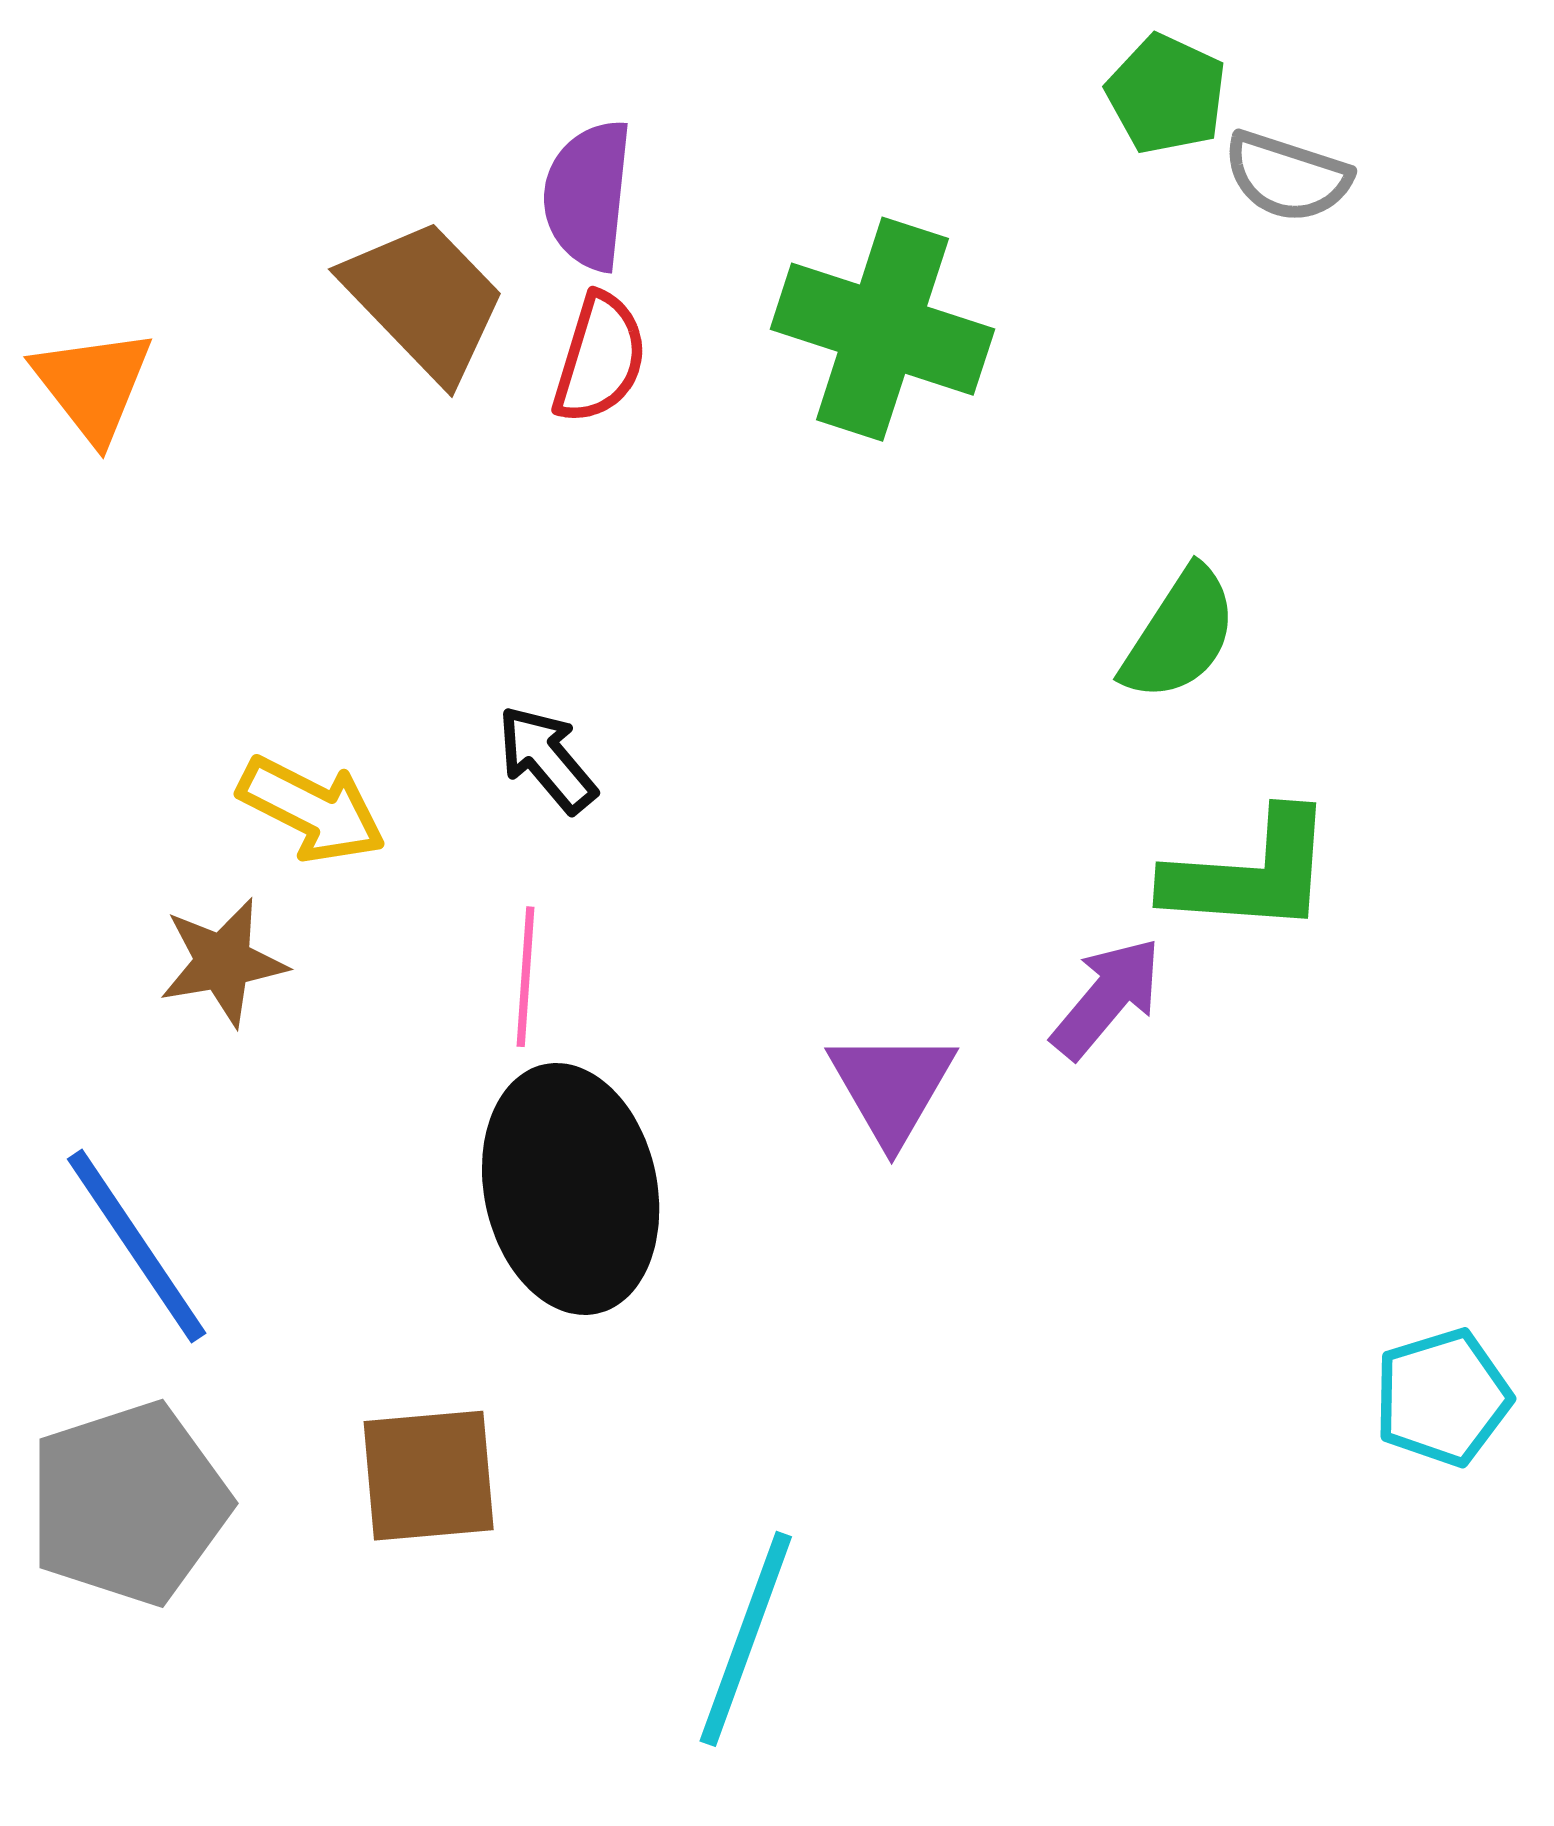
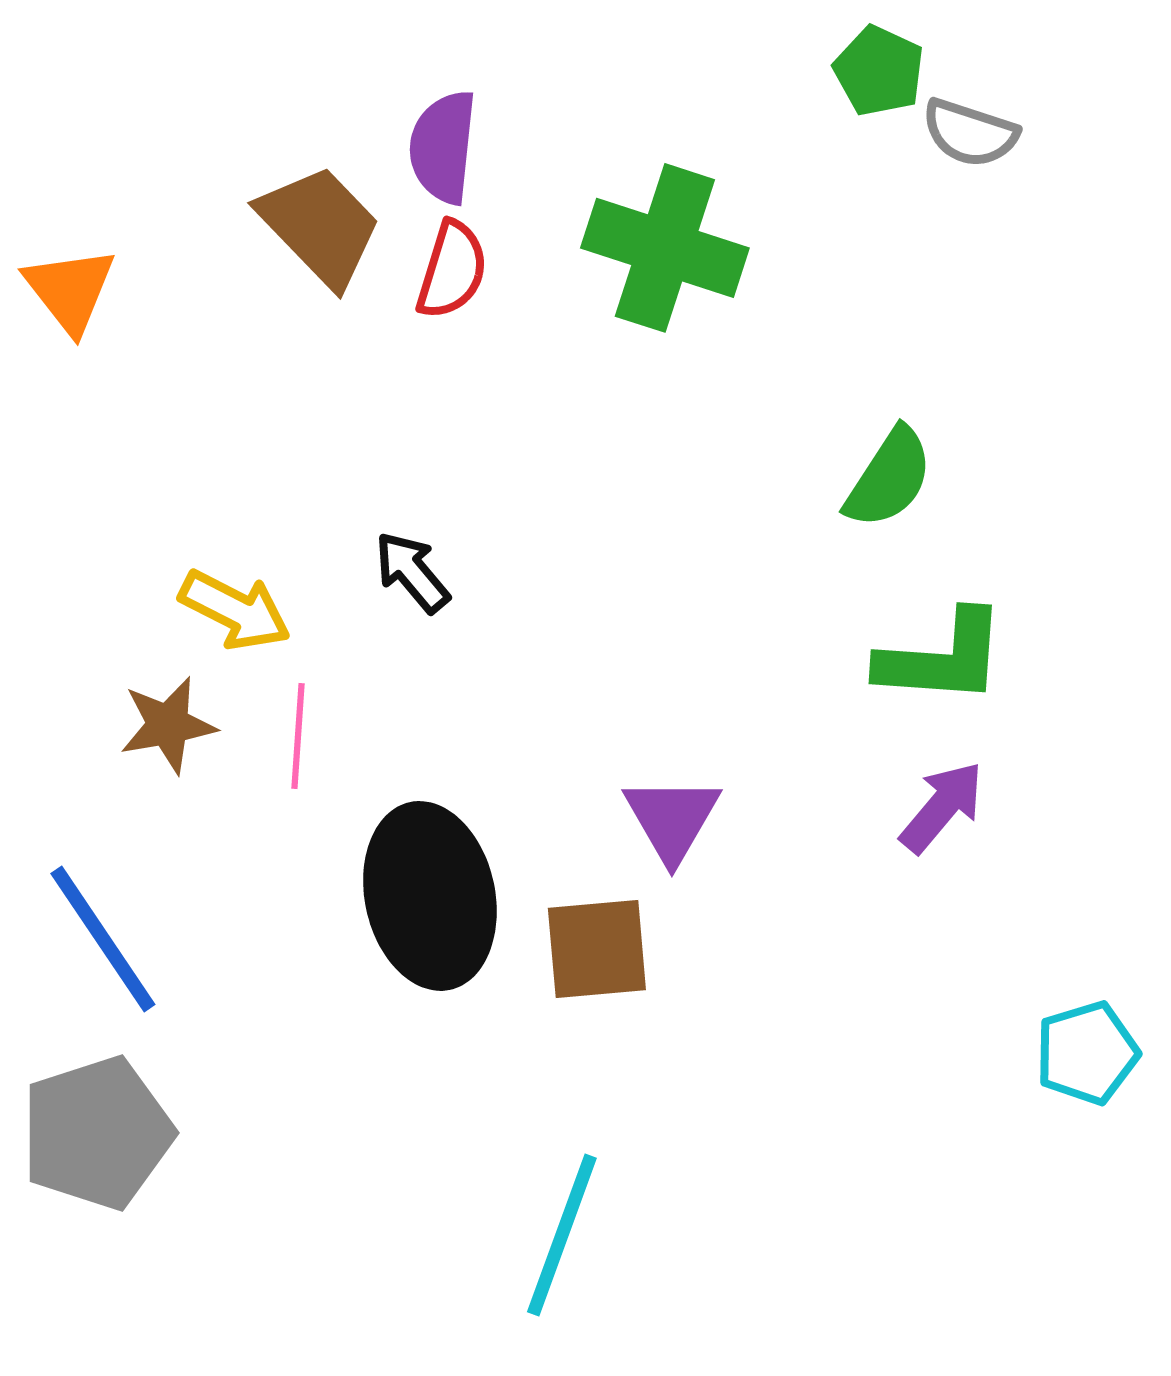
pink line: (525, 977) -> (298, 736), moved
purple arrow: (1107, 998) -> (942, 807), moved
brown square: (429, 1476) -> (597, 949), moved

